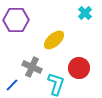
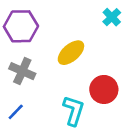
gray cross: (32, 67) -> (22, 71), moved

